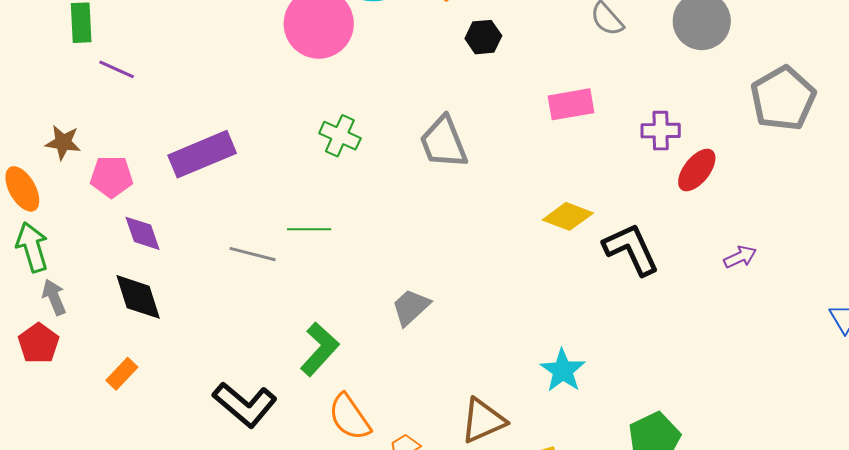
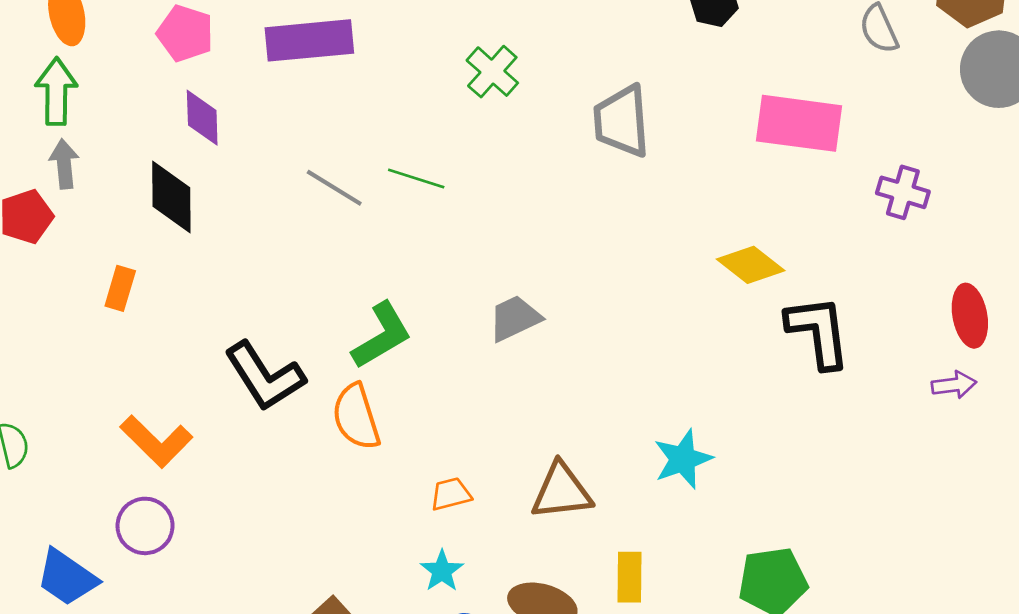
pink rectangle: (571, 104) -> (799, 123), size x1.4
red ellipse: (697, 170) -> (970, 316), moved, turned -66
orange rectangle: (122, 374) -> (120, 288), turned -44
orange semicircle: (349, 417) -> (356, 417), moved

